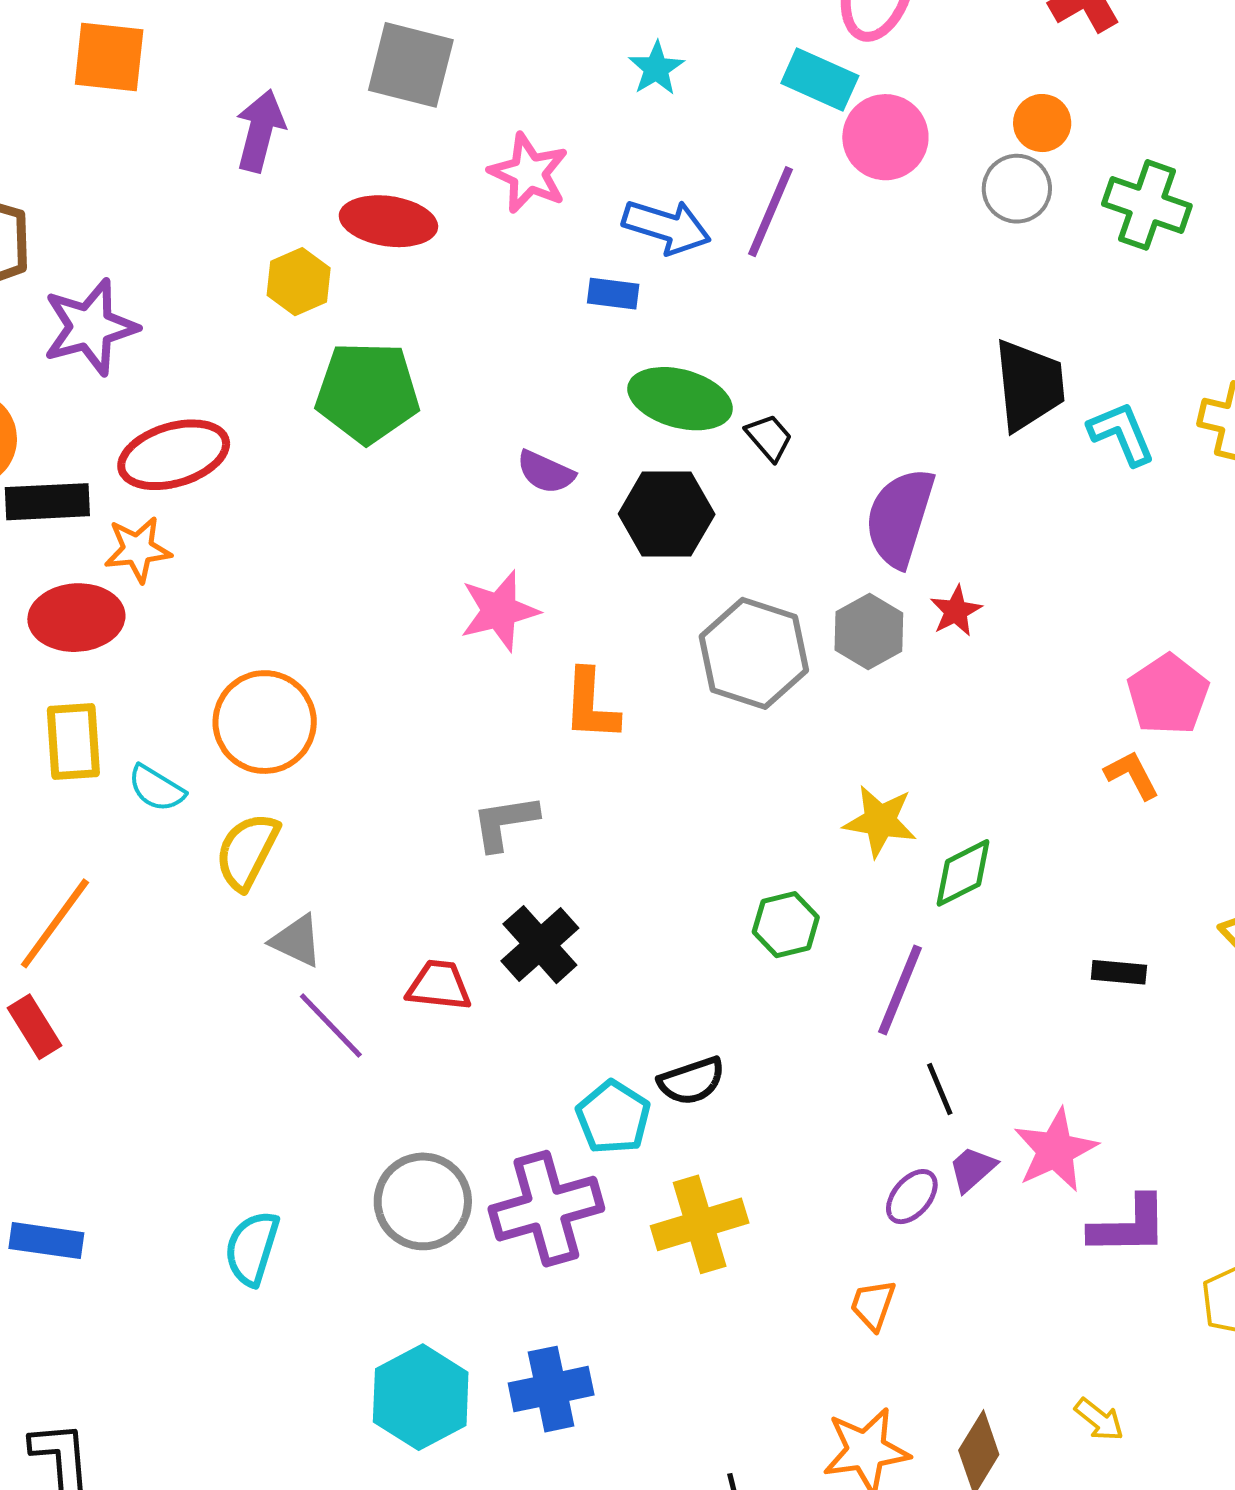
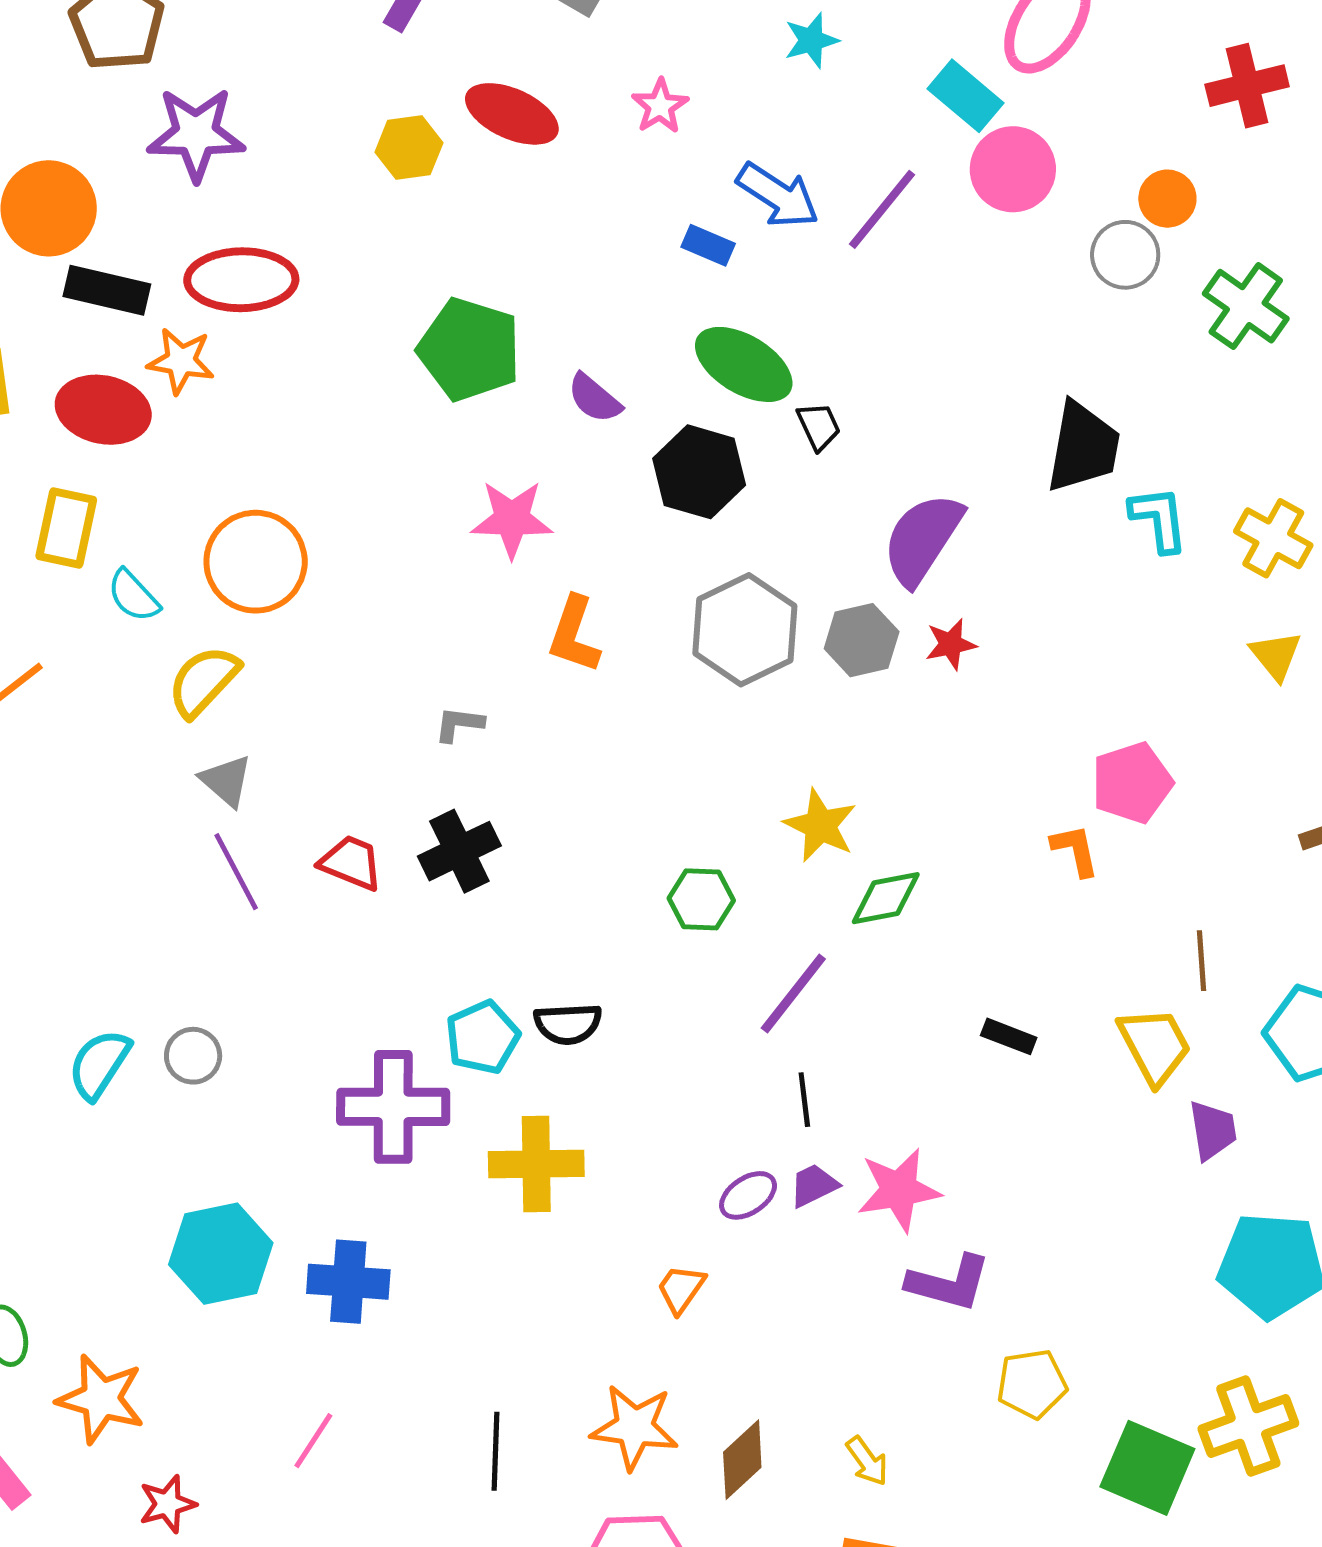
pink star: (529, 173) -> (660, 106), size x0.7
green pentagon: (367, 392) -> (469, 349), moved
gray L-shape: (505, 822) -> (459, 724), size x0.7
gray circle: (423, 1201) -> (193, 1056), moved, size x0.6

